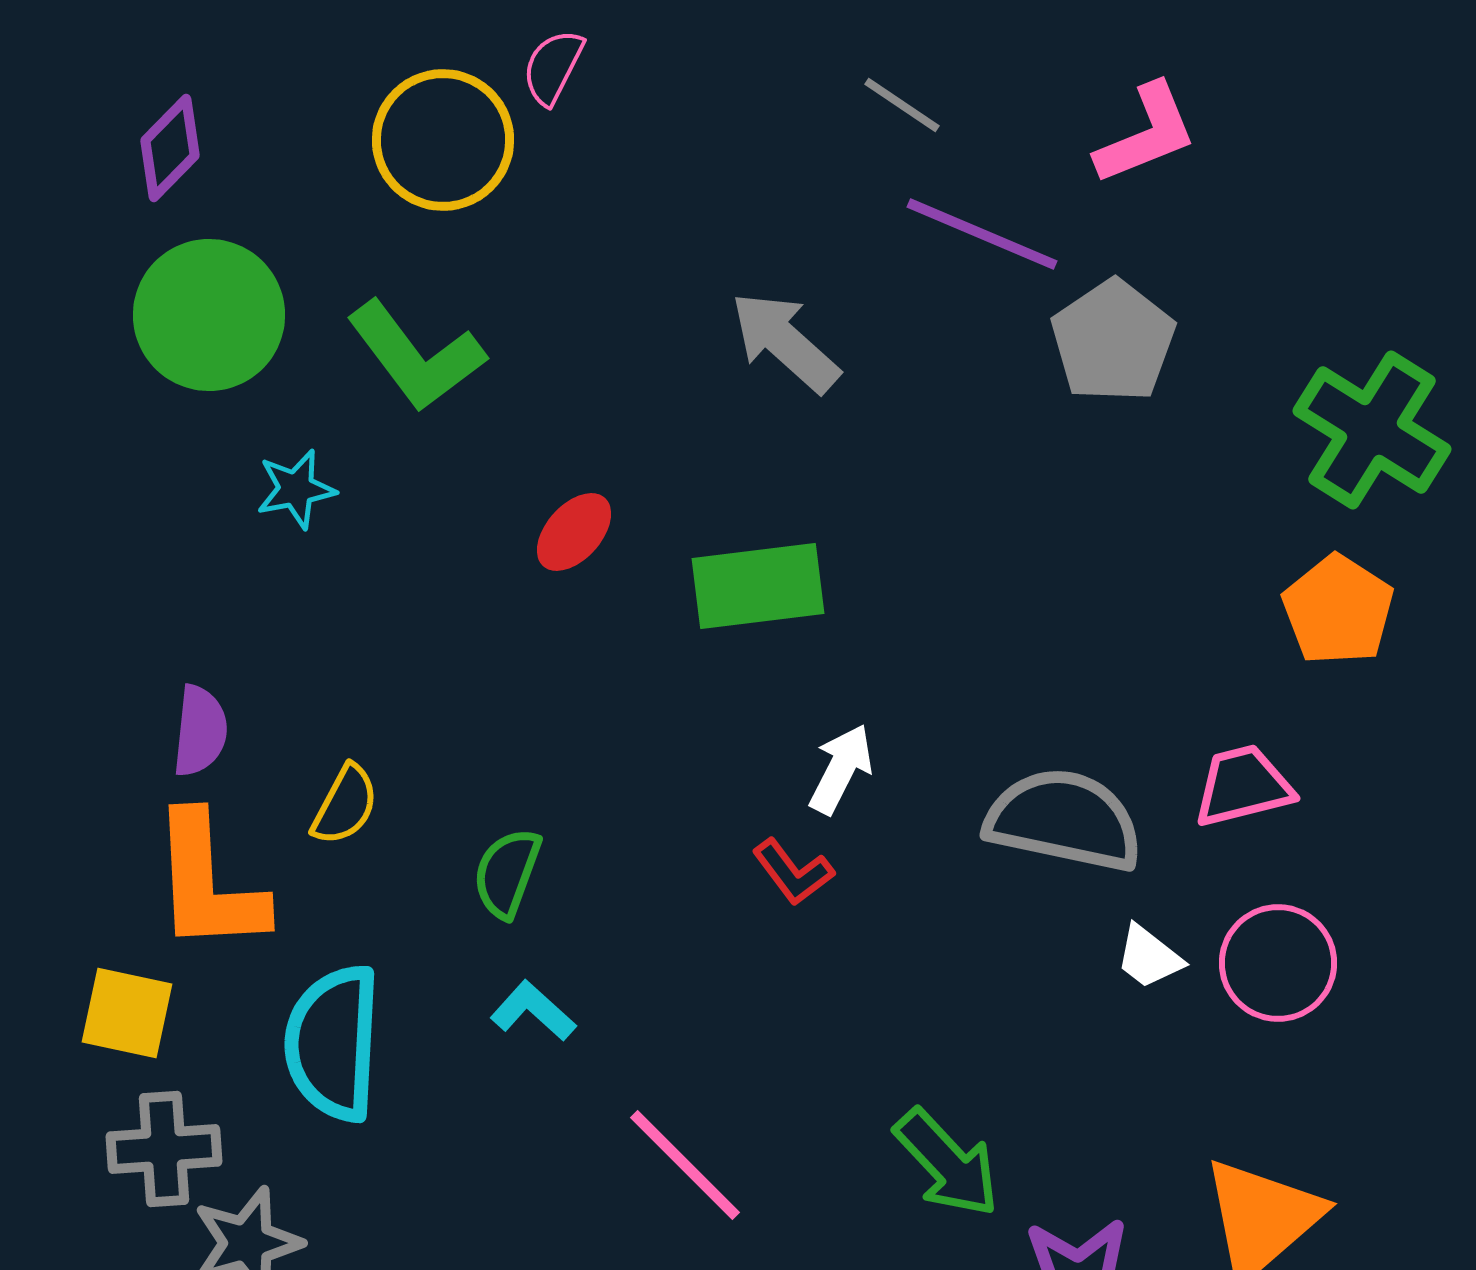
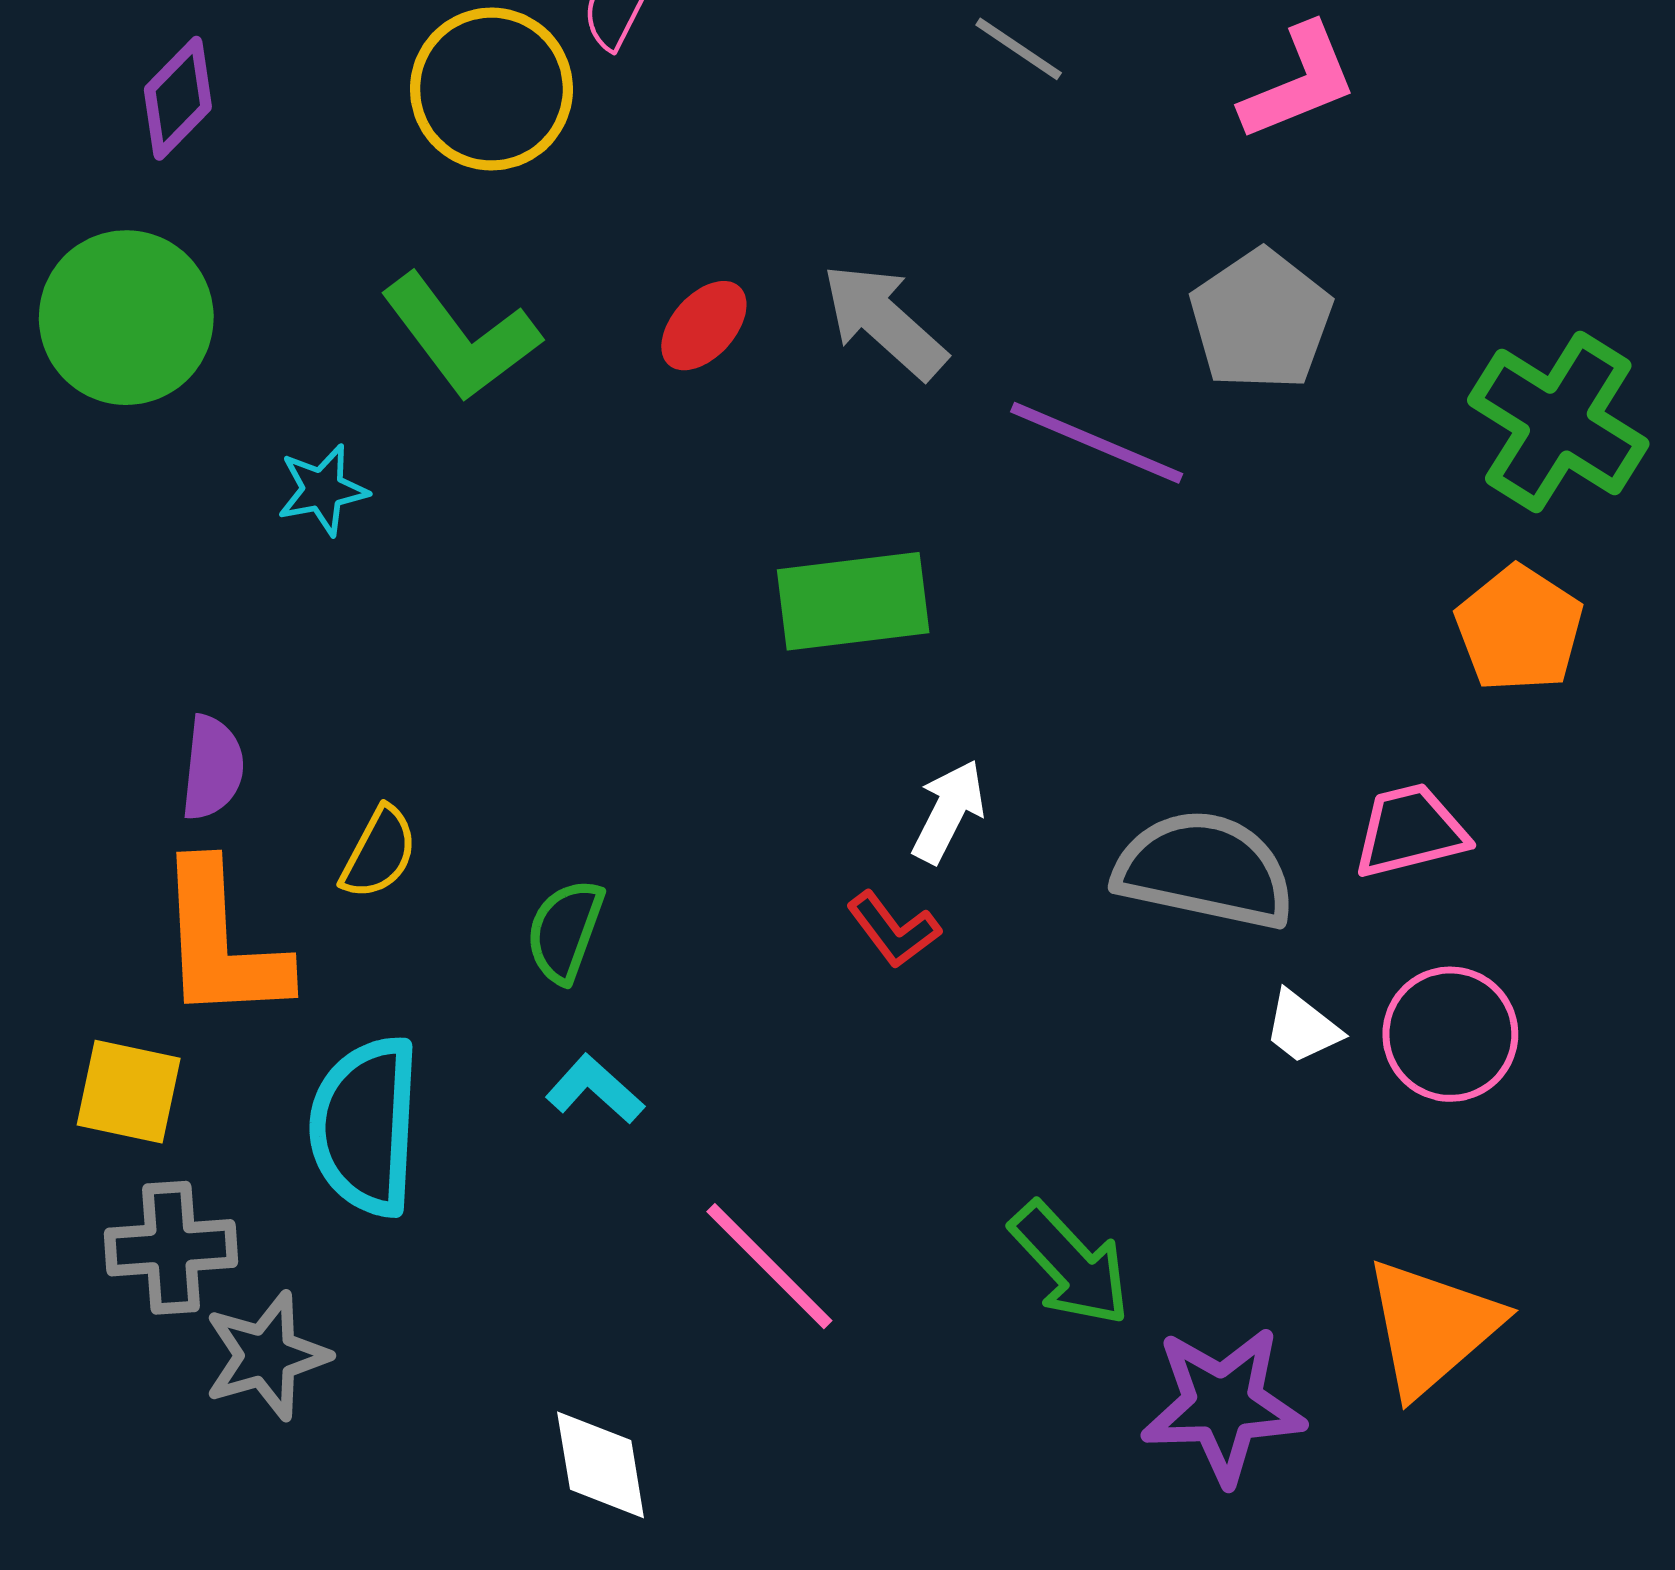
purple line: (982, 234) -> (1097, 443), moved
green circle: (209, 315) -> (126, 318), moved
red ellipse: (574, 532) -> (704, 326), moved

